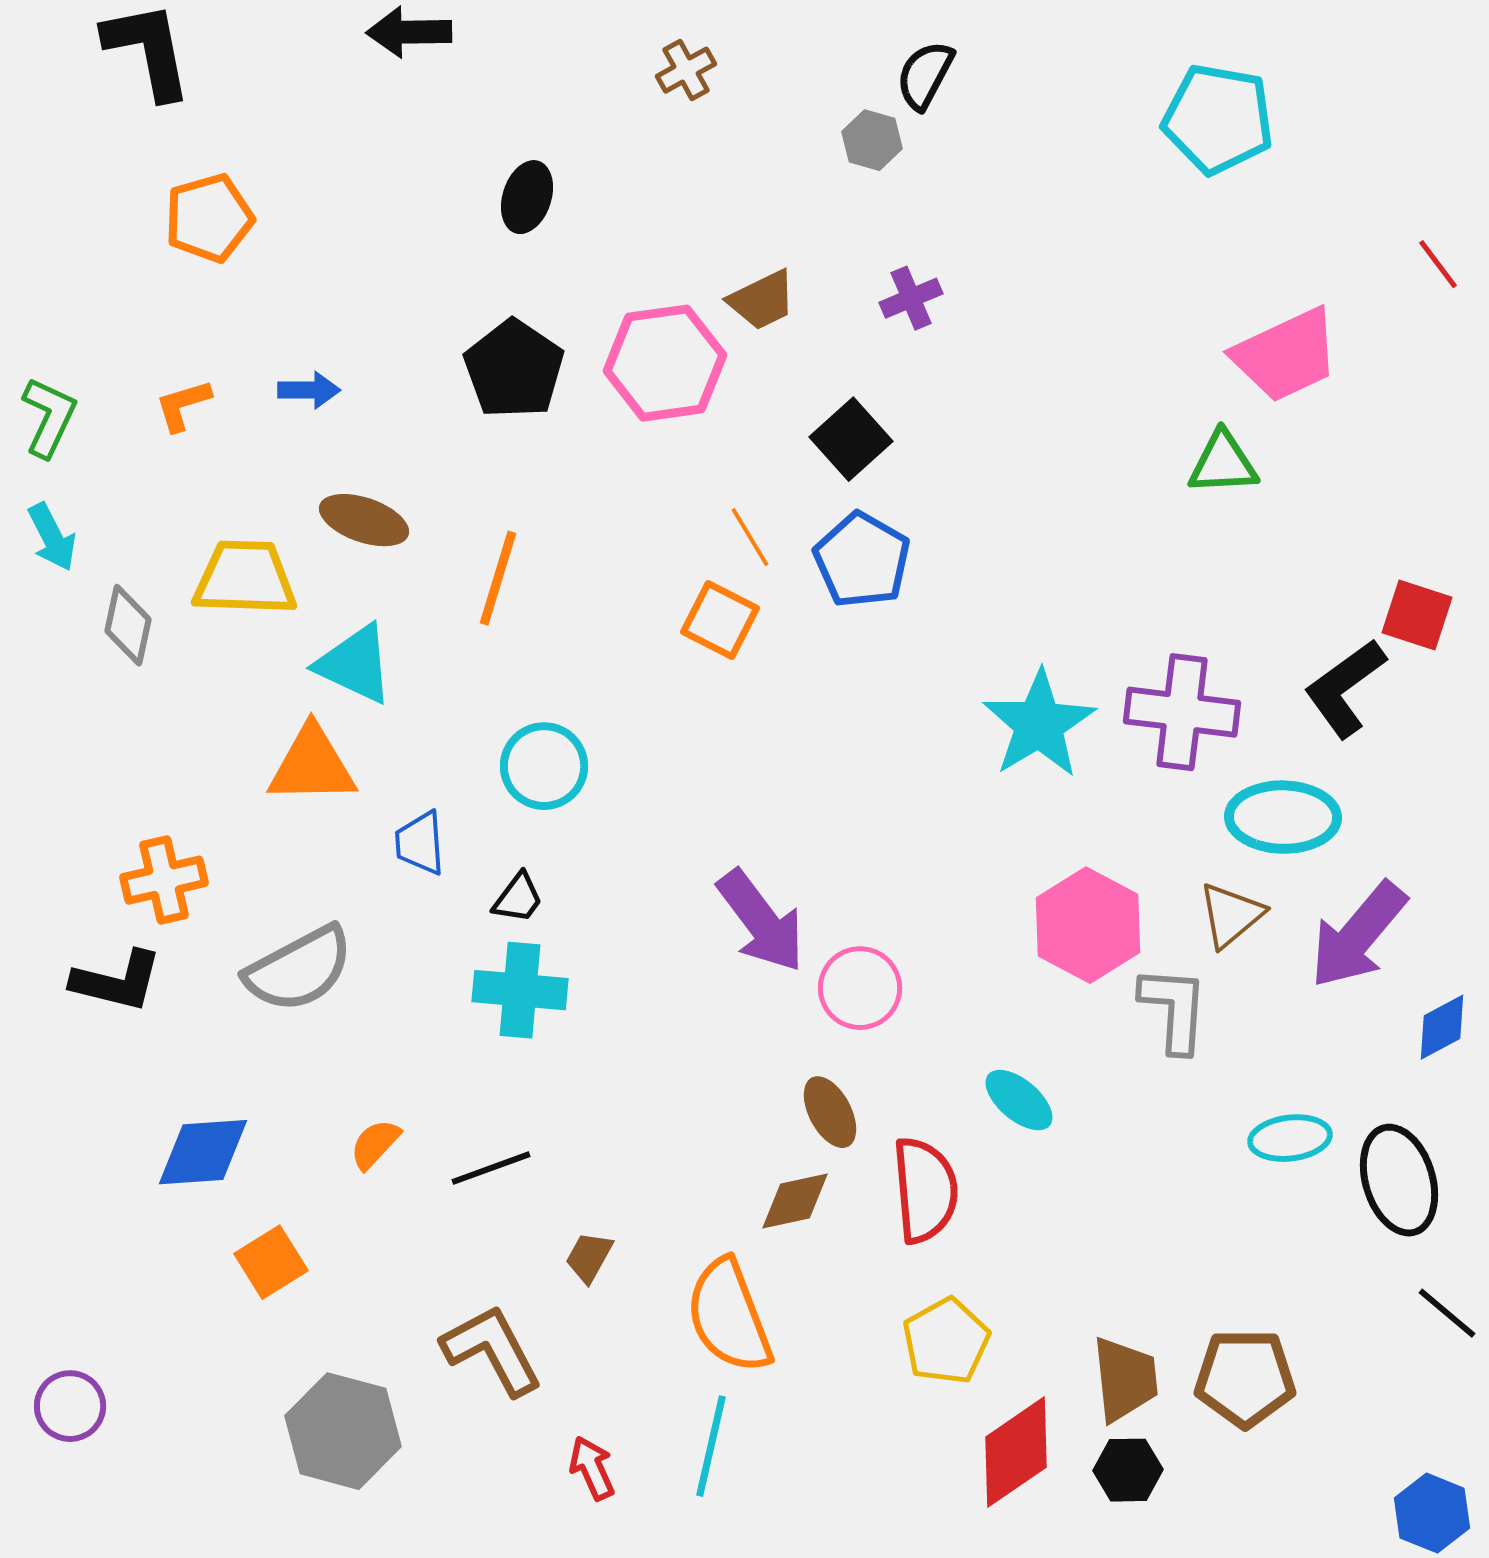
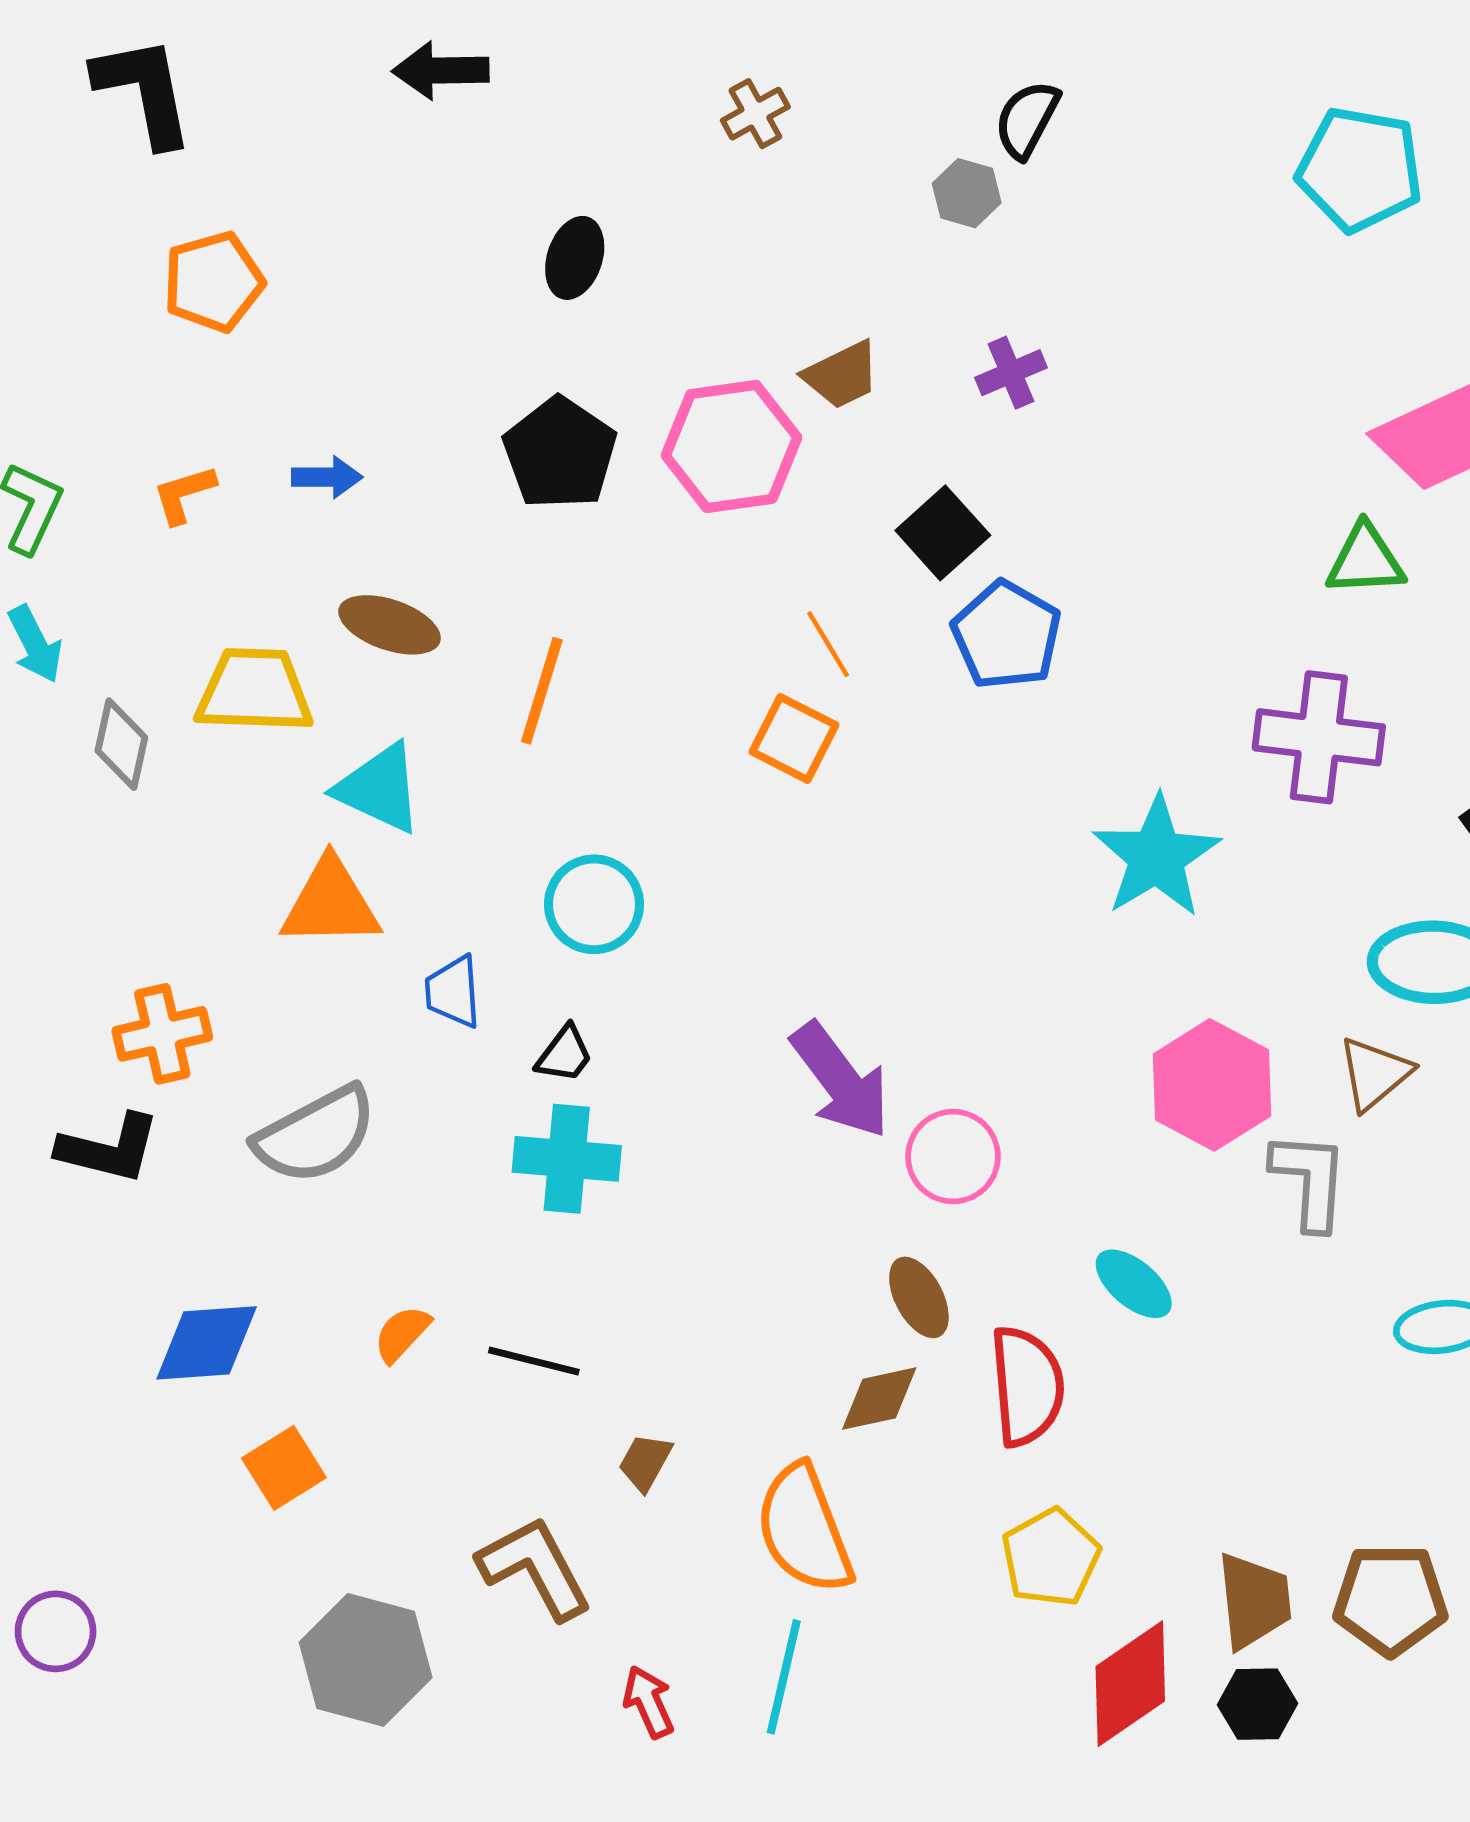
blue pentagon: (862, 560) -> (1006, 635), moved
purple cross: (1182, 712) -> (1319, 737), moved
black line: (491, 1168) -> (534, 1361), turned 34

